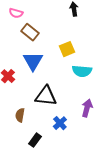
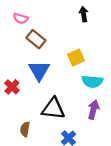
purple arrow: (87, 108) -> (93, 110), moved

